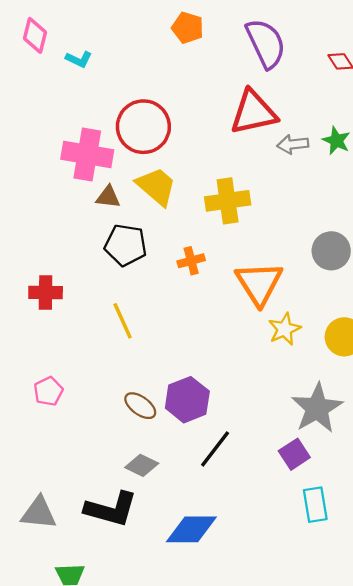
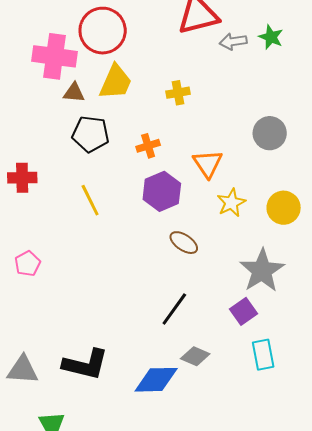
yellow trapezoid: (156, 186) -> (116, 82), turned 75
yellow cross: (228, 201) -> (178, 93), size x0.6
orange triangle: (259, 283) -> (208, 164), size x0.7
purple hexagon: (187, 400) -> (162, 191), moved
brown ellipse: (140, 406) -> (184, 243), moved
gray diamond: (142, 465) -> (195, 356), moved

